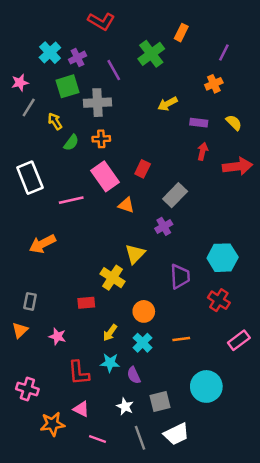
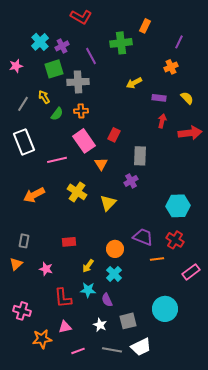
green cross: (151, 54) -> (121, 43), turned 30
gray line: (29, 108) -> (23, 104), moved
gray rectangle: (175, 195) -> (140, 156), turned -42
orange triangle: (126, 205) -> (101, 164), turned 40
purple trapezoid: (180, 276) -> (143, 237), moved, turned -65
yellow cross: (112, 278) -> (77, 192), moved
orange line: (181, 339) -> (157, 259), moved
pink triangle: (81, 409) -> (65, 327), turned -40
gray line: (140, 438) -> (112, 350), turned -60
pink line: (97, 439) -> (78, 351), turned -40

